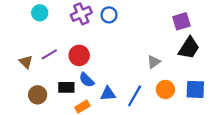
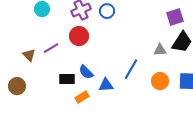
red circle: (79, 55) -> (79, 36), moved
gray triangle: (154, 62) -> (160, 50), moved, turned 32
brown circle: (38, 95) -> (17, 86), moved
blue line: (135, 96) -> (131, 69), moved

